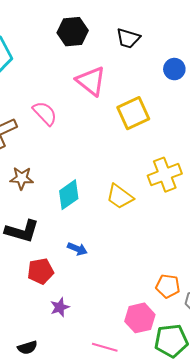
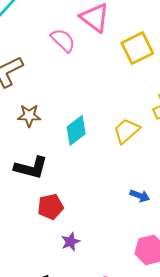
pink semicircle: (45, 113) -> (63, 40), moved
yellow trapezoid: (120, 197) -> (126, 131), turned 104
blue arrow: (77, 249) -> (140, 196), moved

